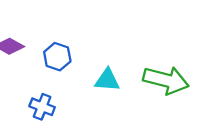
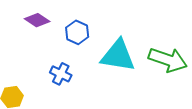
cyan triangle: (107, 80) -> (118, 56), size x1.6

